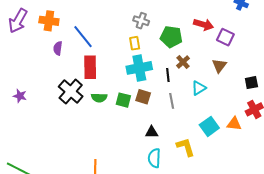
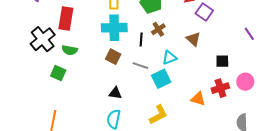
brown triangle: (219, 66) -> (193, 39), turned -35
green square: (123, 100) -> (58, 73), moved
gray line: (172, 101) -> (140, 66), turned -70
cyan square: (209, 126) -> (161, 79), moved
yellow L-shape: (186, 147) -> (158, 115), moved, turned 70

